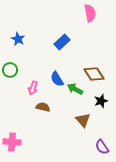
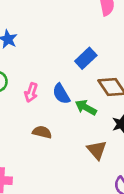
blue rectangle: (62, 42) -> (86, 58), moved
pink arrow: (33, 88) -> (31, 92), moved

